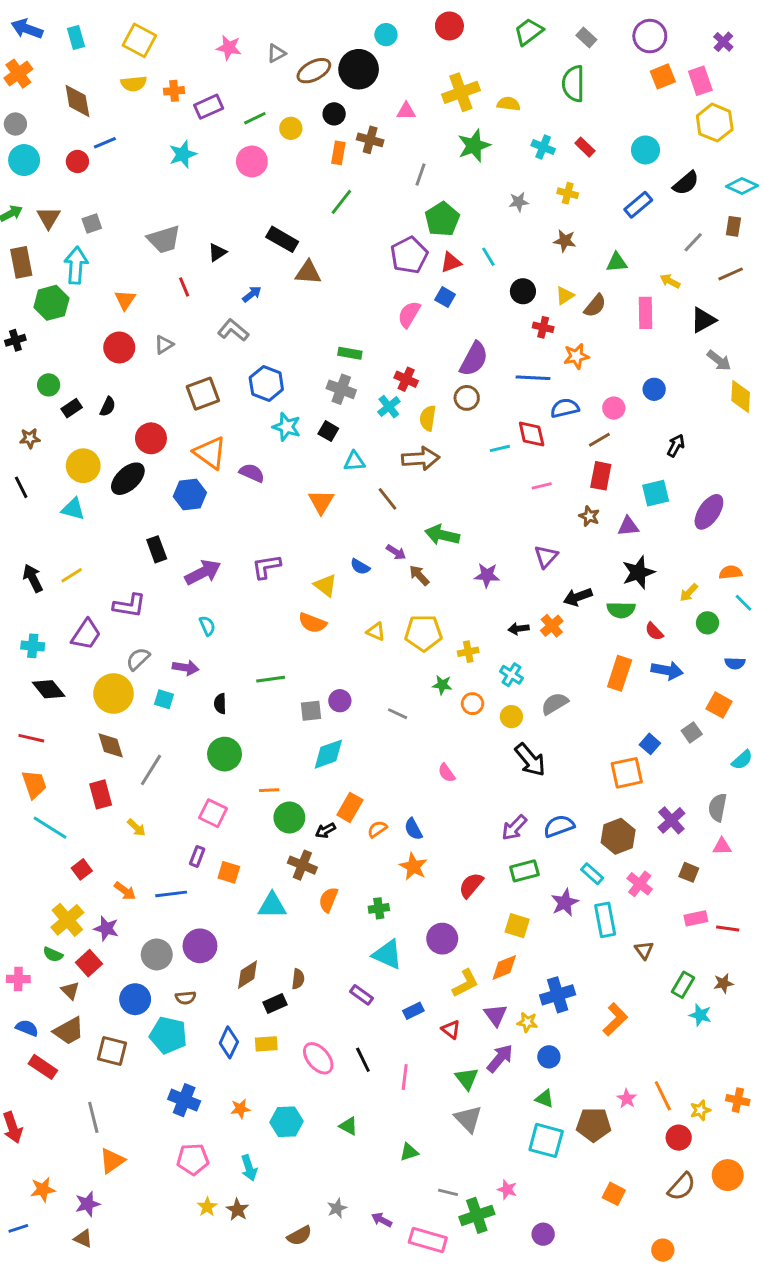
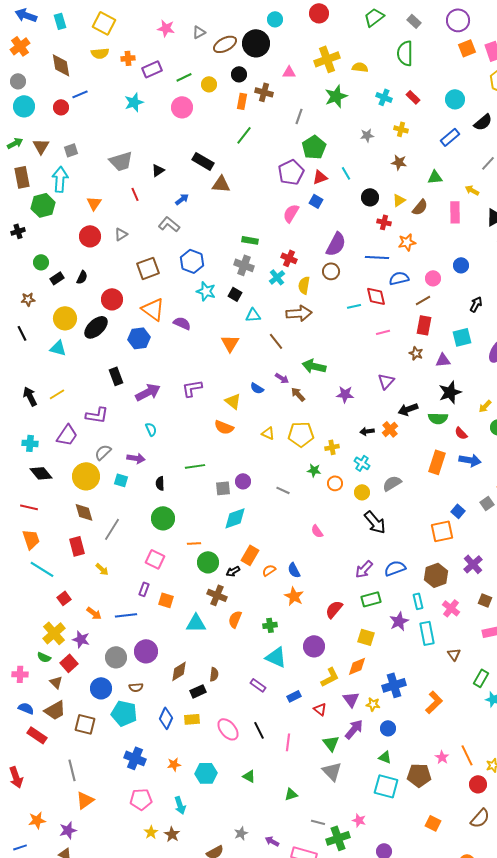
cyan rectangle: (592, 874) -> (418, 601), turned 35

